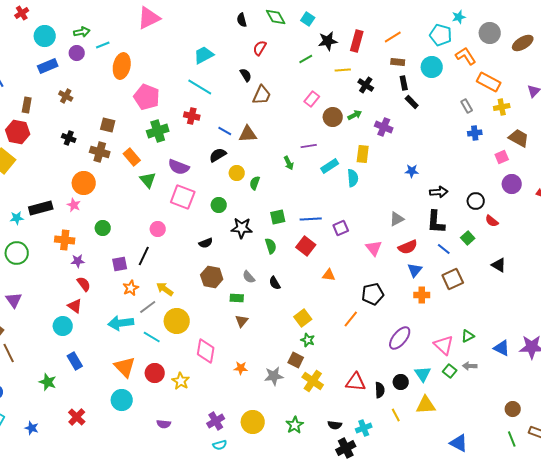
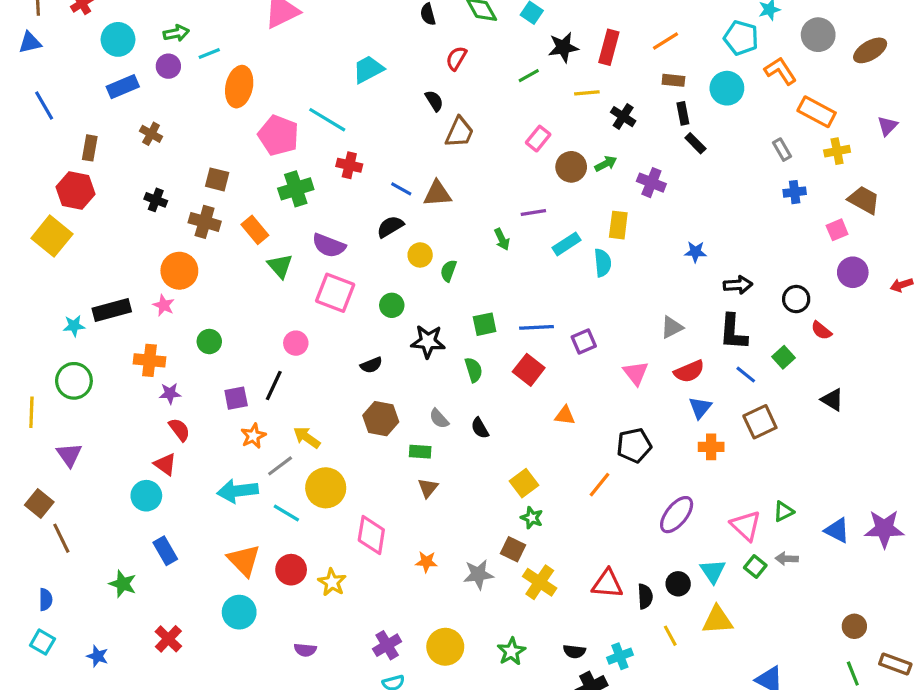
cyan line: (200, 87) -> (327, 120), moved

